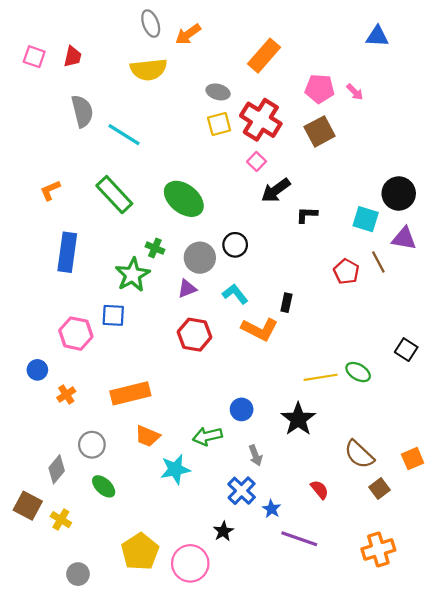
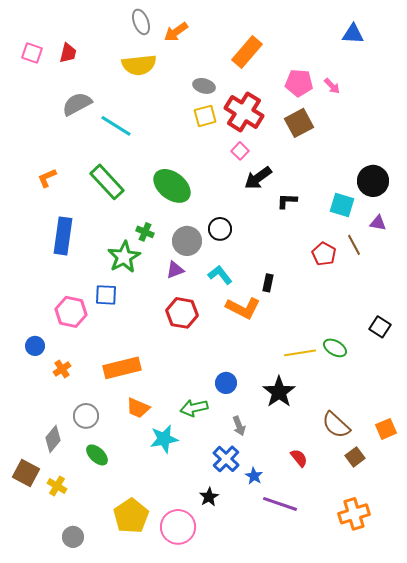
gray semicircle: (82, 111) -> (77, 104), turned -104
purple triangle: (404, 238) -> (378, 223), size x0.7

